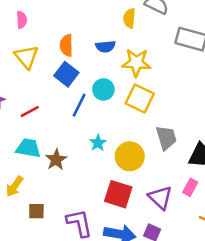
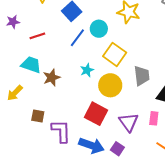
yellow square: (140, 99) -> (115, 54), moved
pink rectangle: (190, 187) -> (154, 118), turned -32
brown square: (36, 211) -> (38, 116), moved

